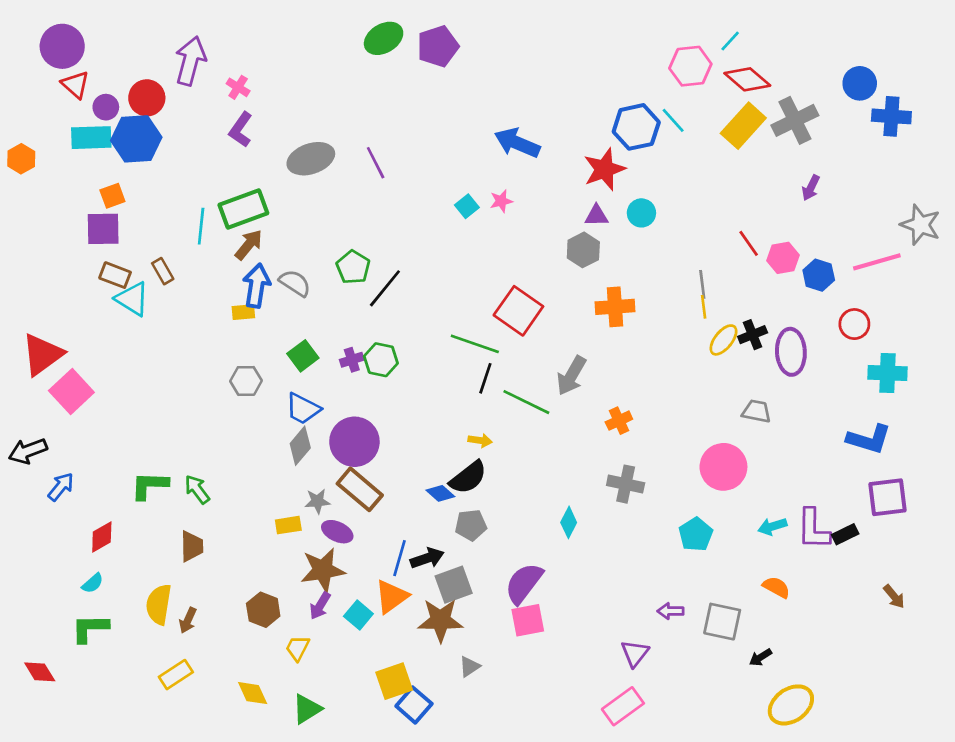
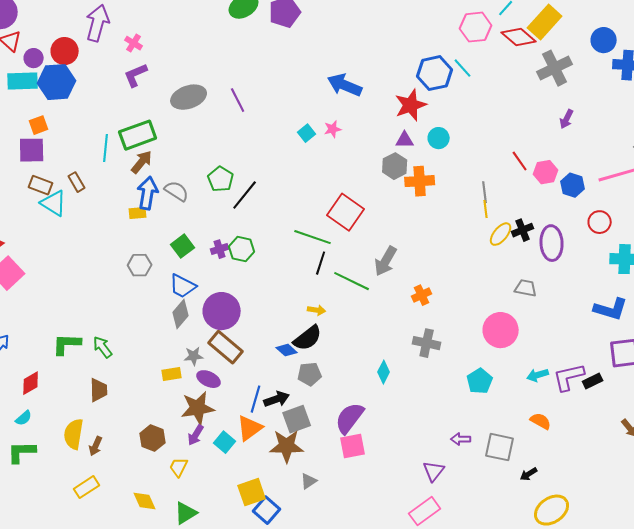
yellow rectangle: (743, 126) -> (545, 22), moved
purple L-shape: (241, 130) -> (136, 75), turned 32
orange cross: (615, 307) -> (420, 181), moved
purple L-shape: (813, 529) -> (569, 377), turned 76

